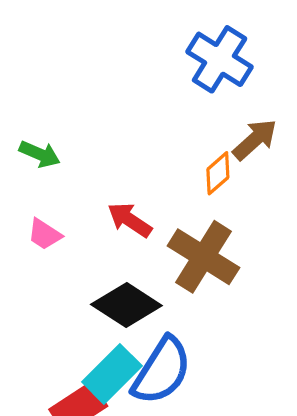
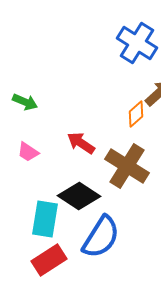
cyan rectangle: (112, 374) -> (45, 219), moved, turned -36

